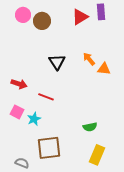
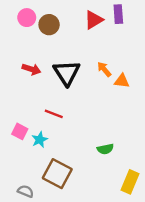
black triangle: (57, 62) -> (67, 73), size x1.4
red arrow: (19, 84) -> (31, 69), moved
brown square: (49, 148) -> (57, 174), turned 35
yellow rectangle: (97, 155) -> (130, 182), moved

